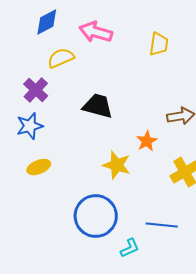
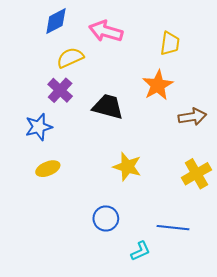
purple cross: (36, 90) -> (60, 90), moved
orange star: (147, 141) -> (158, 85), moved, size x1.4
blue circle: (96, 216) -> (106, 218), size x0.6

